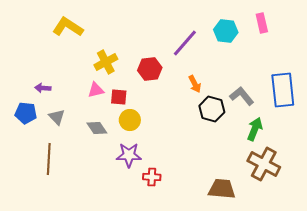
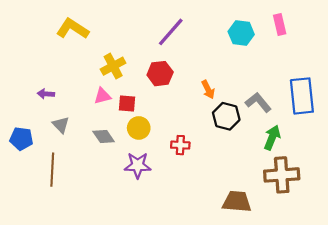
purple line: (185, 43) -> (171, 32), moved
blue pentagon: (26, 113) -> (21, 139), moved
brown cross: (264, 164) -> (282, 175), turned -32
red cross: (152, 177) -> (180, 145), moved

